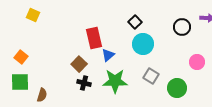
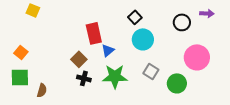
pink circle: (197, 62) -> (197, 57), size x1.6

